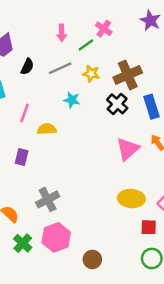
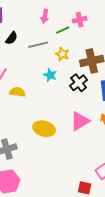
pink cross: (104, 29) -> (80, 20), turned 32
cyan star: (72, 100) -> (50, 75), moved
yellow ellipse: (131, 199) -> (44, 129), moved

